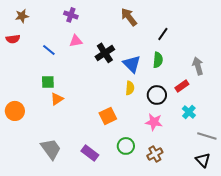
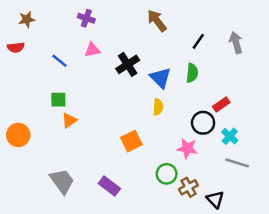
gray arrow: (198, 66) -> (236, 43), moved
black circle: (157, 95) -> (203, 123), moved
gray line: (207, 136) -> (237, 163), moved
green circle: (126, 146) -> (167, 174), moved
black triangle: (203, 160) -> (215, 199), moved

